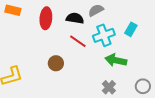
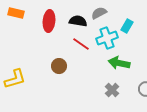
cyan rectangle: (131, 29) -> (127, 26), moved

